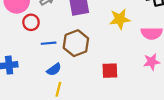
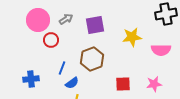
blue line: (49, 43) -> (62, 68), moved, turned -64
pink star: (152, 62) -> (154, 84), moved

